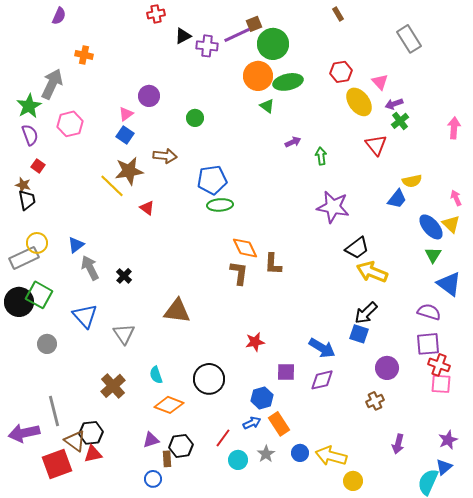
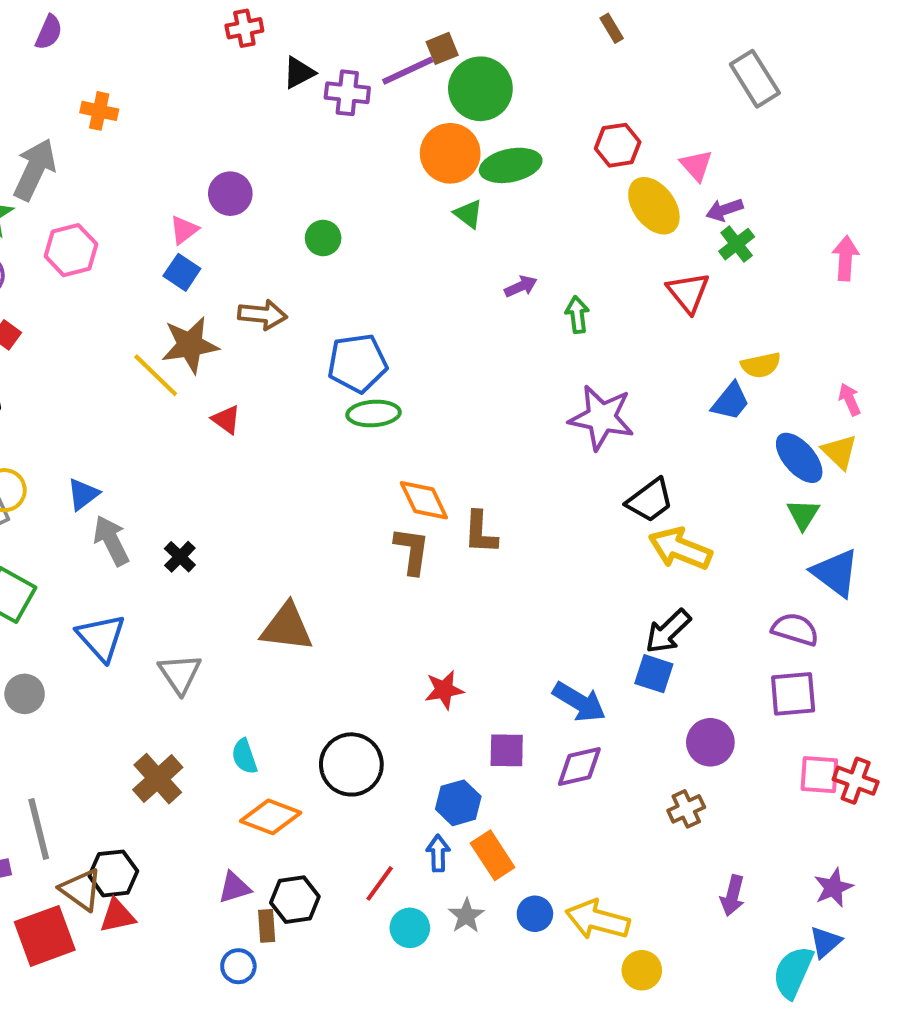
red cross: (439, 365) -> (856, 781), moved
blue arrow: (252, 423) -> (438, 853), turned -66

